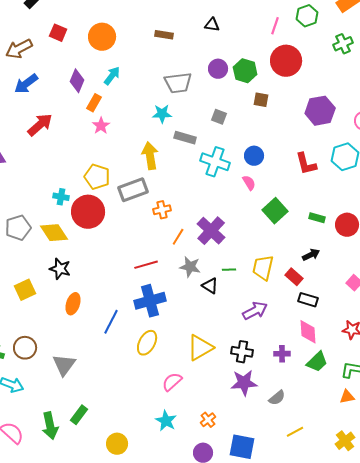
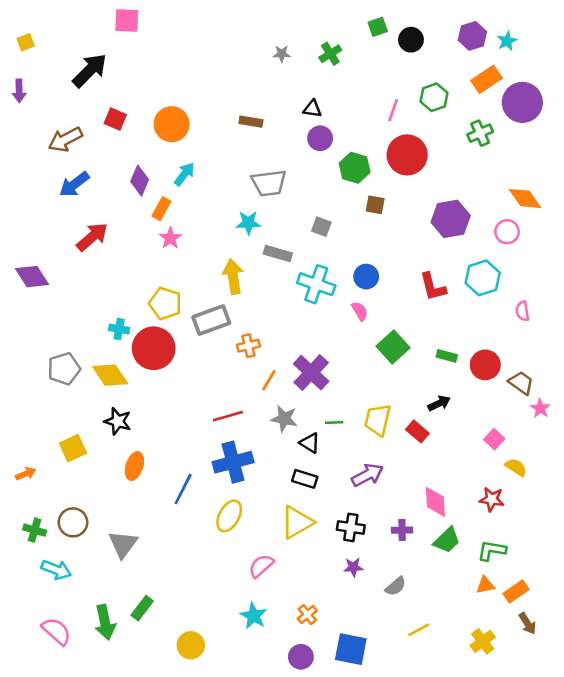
purple circle: (218, 69) -> (320, 138), moved
black rectangle: (308, 300) -> (305, 479), moved
purple star: (244, 383) -> (353, 567), size x0.6

